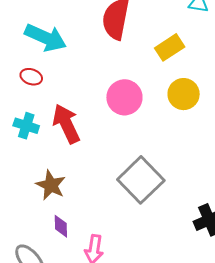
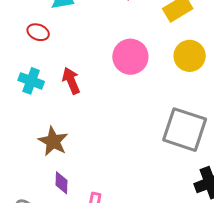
red arrow: (66, 124) -> (71, 81), size x0.7
gray square: (141, 180) -> (185, 130), moved, turned -30

